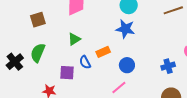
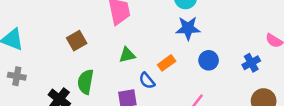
green triangle: (74, 39) -> (127, 55), turned 32
blue circle: (127, 65) -> (209, 60), moved

